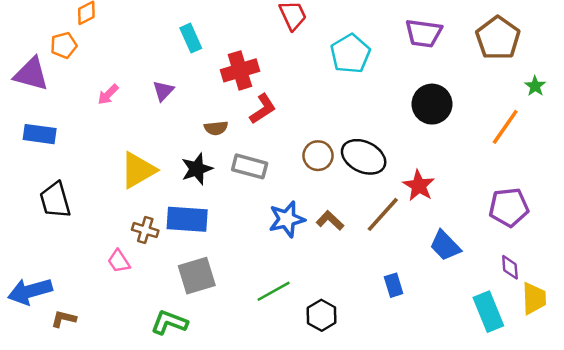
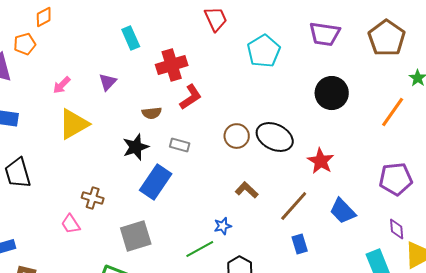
gray rectangle: (250, 166) -> (180, 145), size x0.7
yellow triangle: (138, 170) -> (74, 124), moved
brown line: (383, 214) -> (294, 206), moved
blue rectangle: (187, 219) -> (156, 182), moved, turned -60
blue star: (287, 219) -> (223, 226), moved, size x0.6

